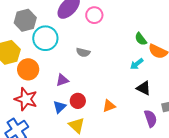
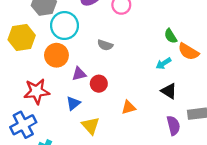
orange circle: (28, 69) -> (56, 55), moved
red star: (26, 99) -> (37, 91), turned -30
red circle: (78, 101) -> (99, 84), moved

